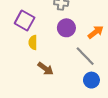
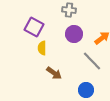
blue circle: (91, 80) -> (86, 90), moved

